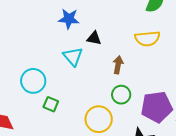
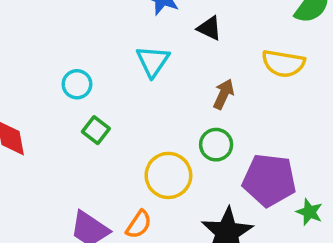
black triangle: (94, 38) -> (209, 28), moved
cyan circle: (33, 81) -> (77, 84), size x0.7

